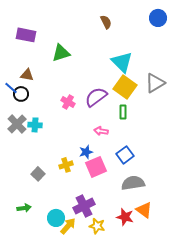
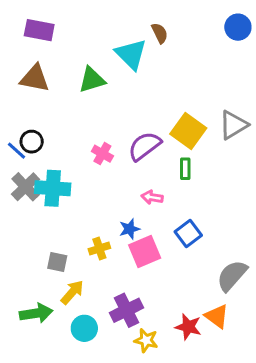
purple rectangle: (26, 35) -> (39, 30), moved
cyan triangle: (122, 62) -> (131, 54), moved
brown triangle: (27, 75) -> (35, 78), moved, size x1.5
blue line: (11, 88) -> (17, 151), moved
cyan cross: (35, 125) -> (53, 188), size x1.6
gray square: (38, 174) -> (57, 262), turned -32
gray semicircle: (133, 183) -> (232, 276), moved, turned -40
green arrow: (24, 208) -> (36, 313), size x1.5
yellow arrow: (68, 226) -> (72, 292), moved

